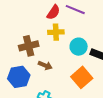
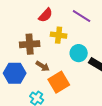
red semicircle: (53, 12) -> (46, 15), moved
orange square: (82, 77) -> (59, 82), moved

